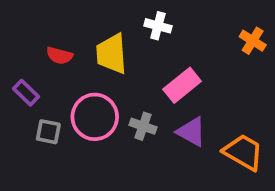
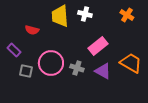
orange cross: (253, 41) -> (127, 15), moved
yellow trapezoid: (111, 54) -> (60, 16), moved
orange trapezoid: (243, 152) -> (131, 63), moved

